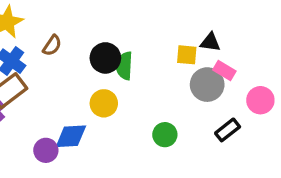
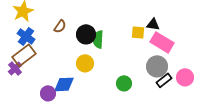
brown semicircle: (52, 45) -> (60, 26), moved
pink rectangle: (224, 70) -> (162, 42), size x1.6
gray circle: (207, 85) -> (157, 66), moved
pink circle: (260, 100) -> (185, 77), moved

